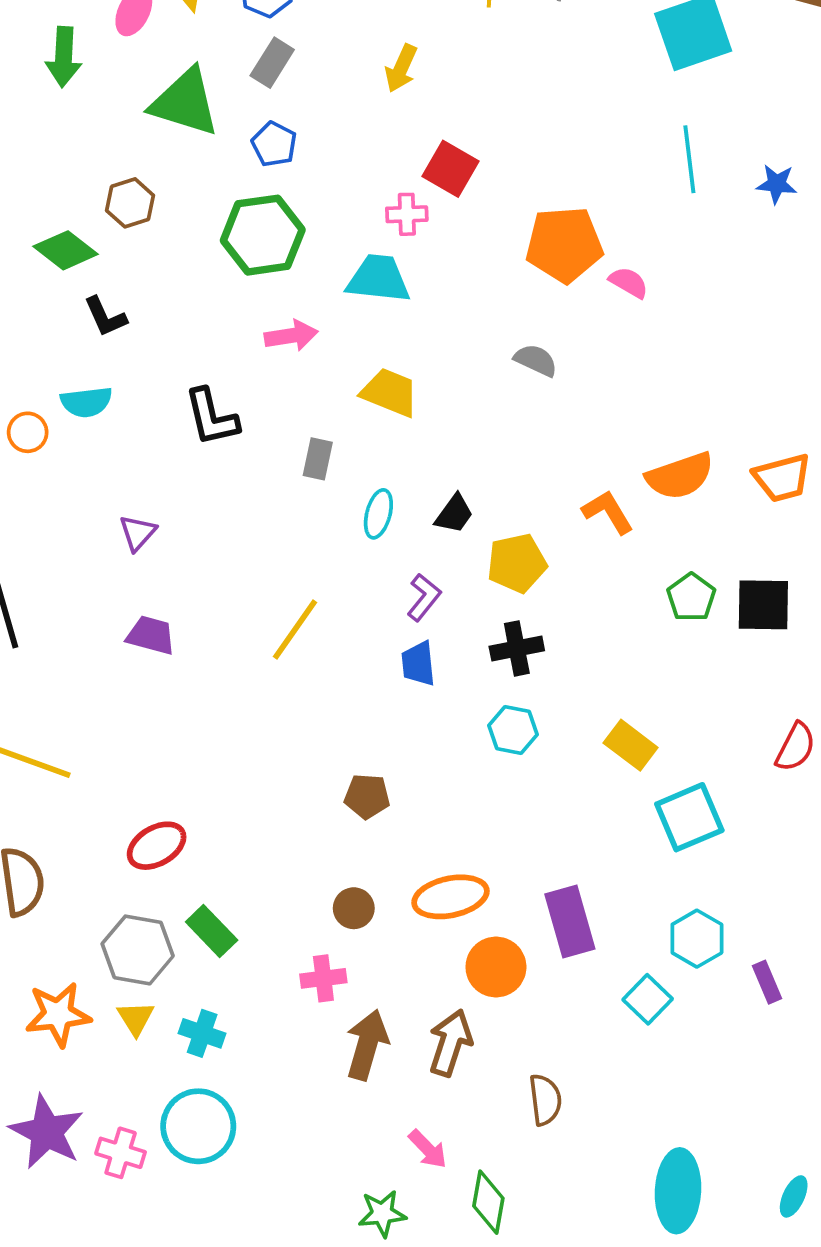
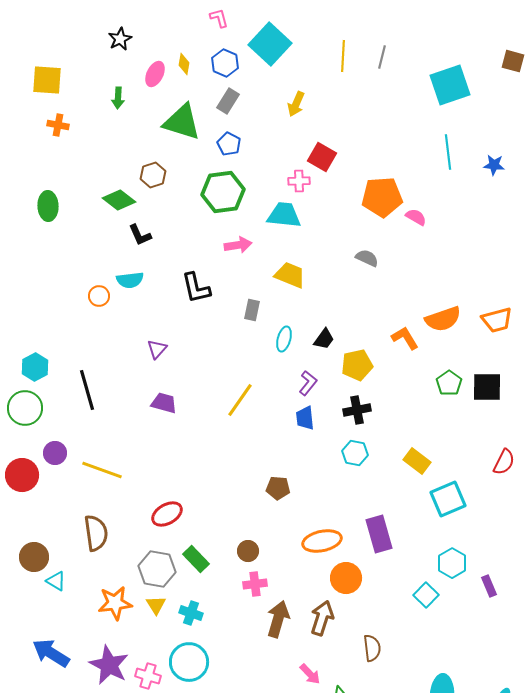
green arrow: (64, 57) -> (118, 98), size x0.7
brown circle: (354, 908) -> (248, 551), moved
purple rectangle: (570, 922) -> (379, 534), moved

